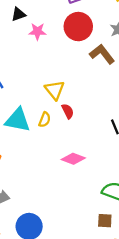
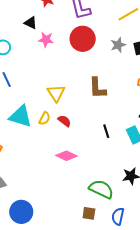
black triangle: (18, 14) -> (31, 23), turned 40
brown L-shape: (102, 54) -> (97, 88), moved, turned -150
red semicircle: (68, 111) -> (64, 121), moved, turned -32

